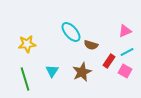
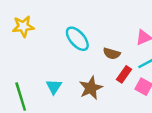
yellow star: (27, 44) -> (23, 26), moved
brown semicircle: (91, 45) -> (112, 53), moved

